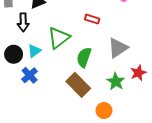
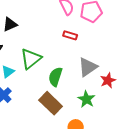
red rectangle: (92, 19) -> (70, 35), moved
red star: (138, 73) -> (108, 80), moved

